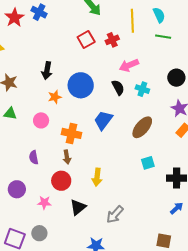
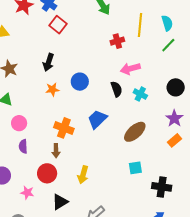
green line: (163, 37) -> (168, 45), turned -63
red square: (86, 40) -> (58, 25), moved, turned -30
blue circle: (81, 85) -> (80, 82), size x0.7
pink circle: (41, 120) -> (19, 123), moved

